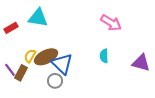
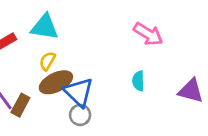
yellow semicircle: (30, 56) -> (47, 61), moved
gray circle: (55, 81) -> (80, 115), moved

